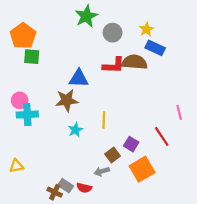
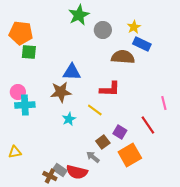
orange pentagon: (23, 36) -> (21, 33), turned -30
red L-shape: (114, 65) -> (110, 89), moved
yellow line: (104, 120) -> (95, 110), turned -56
gray arrow: (102, 171) -> (93, 157), turned 56
red semicircle: (84, 188) -> (77, 172), size x1.5

